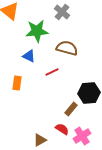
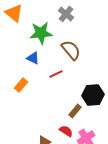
brown semicircle: (67, 48) -> (71, 50), turned 35
orange rectangle: (17, 83) -> (21, 85), turned 32

